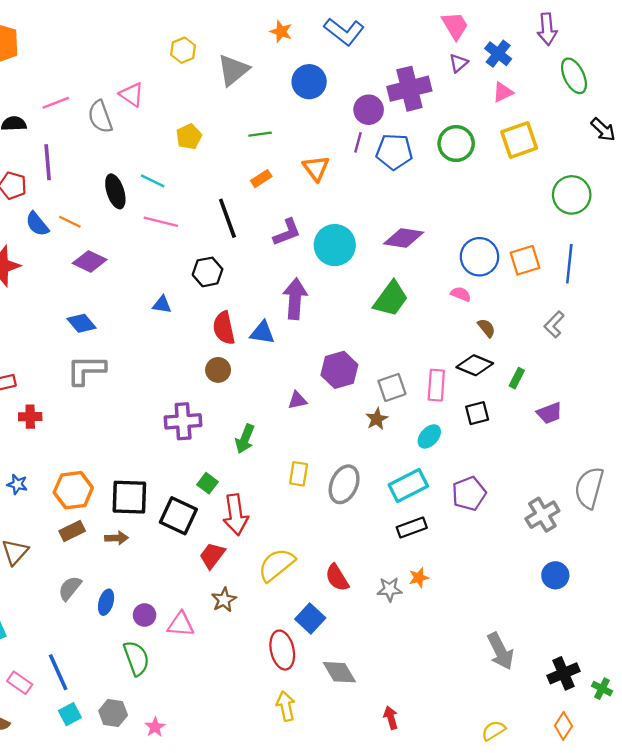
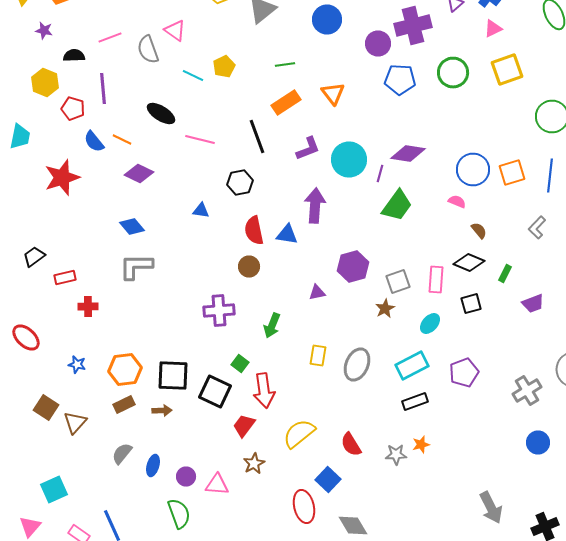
purple line: (358, 142) -> (380, 174), moved
orange rectangle: (261, 179) -> (286, 102), size x1.6
cyan line: (153, 181) -> (193, 76), moved
black ellipse: (115, 191) -> (161, 114), turned -40

